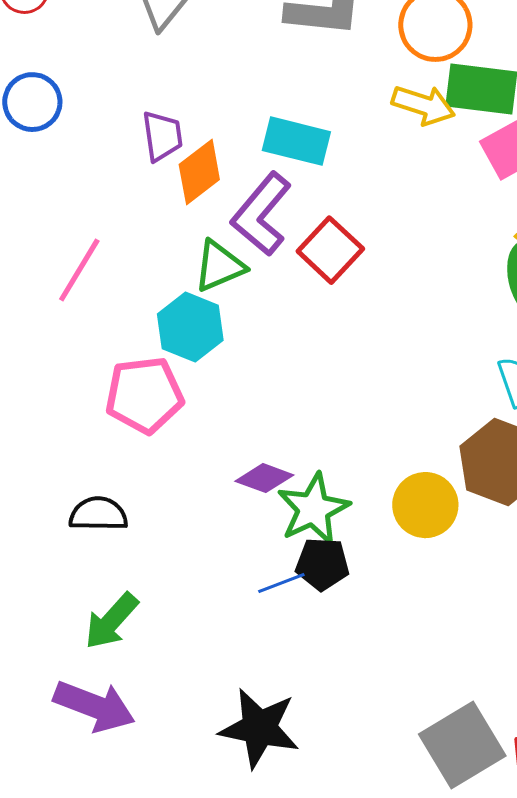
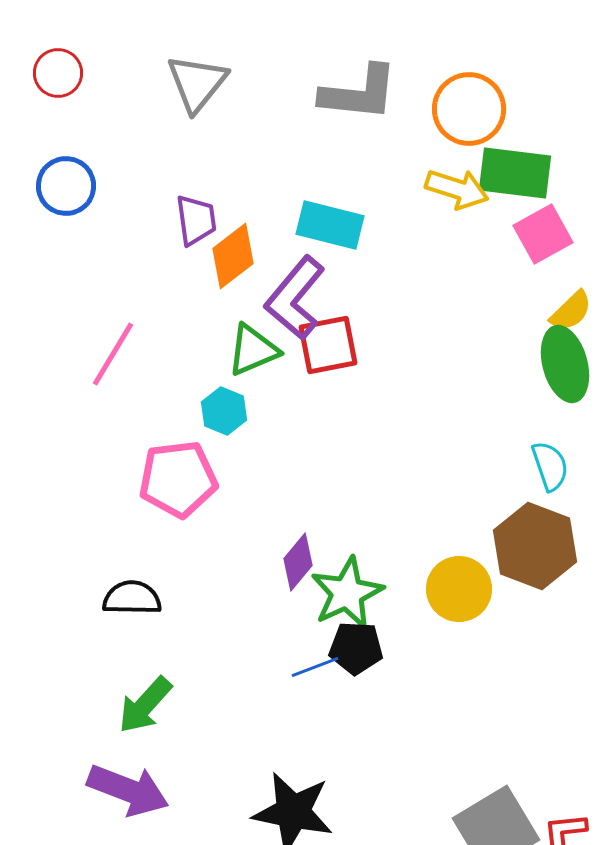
red square: (330, 250) -> (328, 345), moved, turned 36
cyan hexagon: (190, 327) -> (224, 411), size x0.7
purple diamond: (264, 478) -> (298, 562), turned -70

